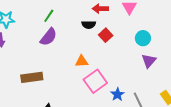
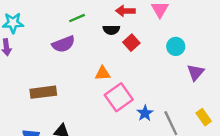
green line: (49, 16) -> (77, 18), moved, turned 32
purple semicircle: (49, 37) -> (63, 44), turned 30
purple triangle: (149, 61) -> (196, 72), moved

